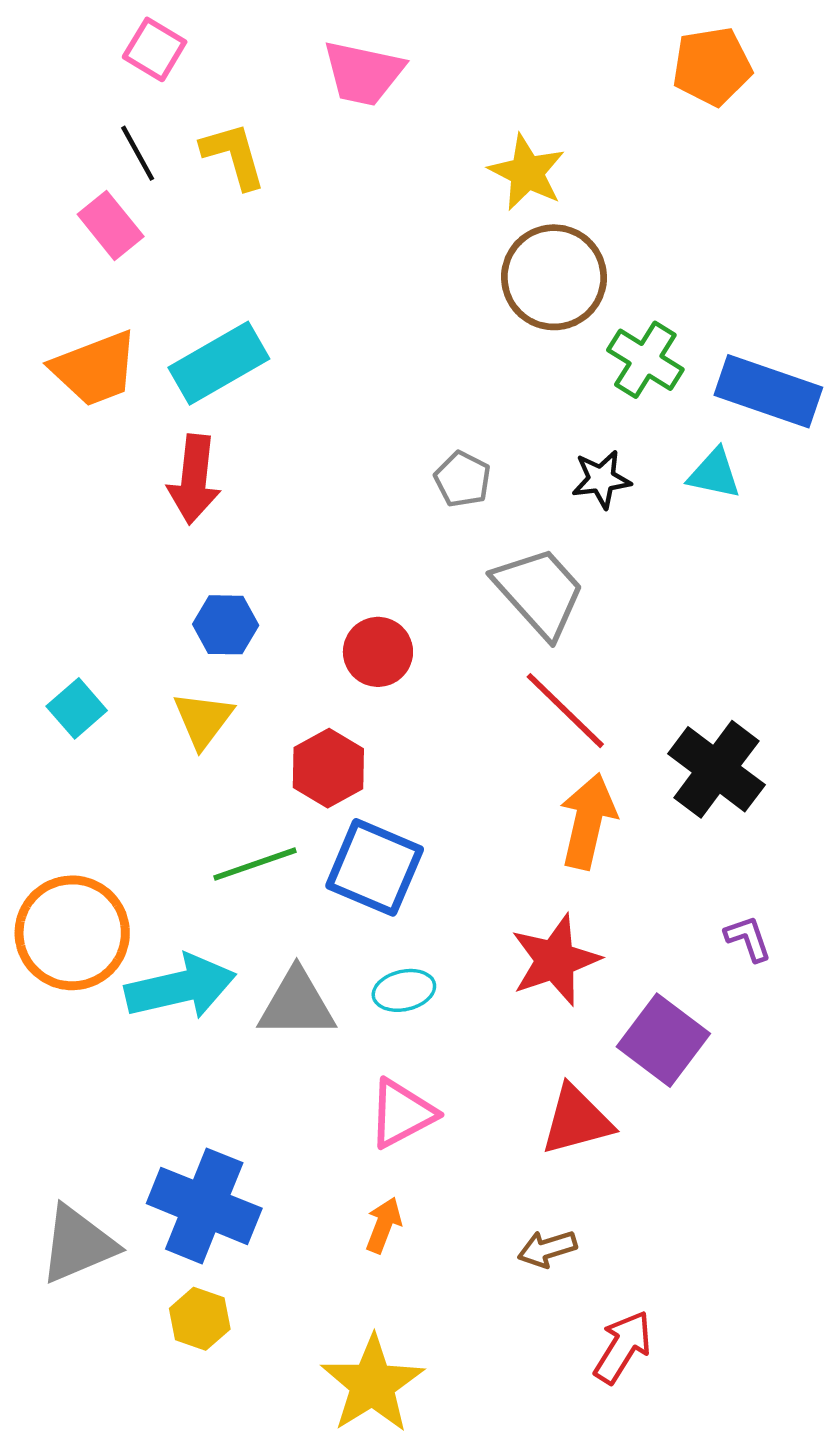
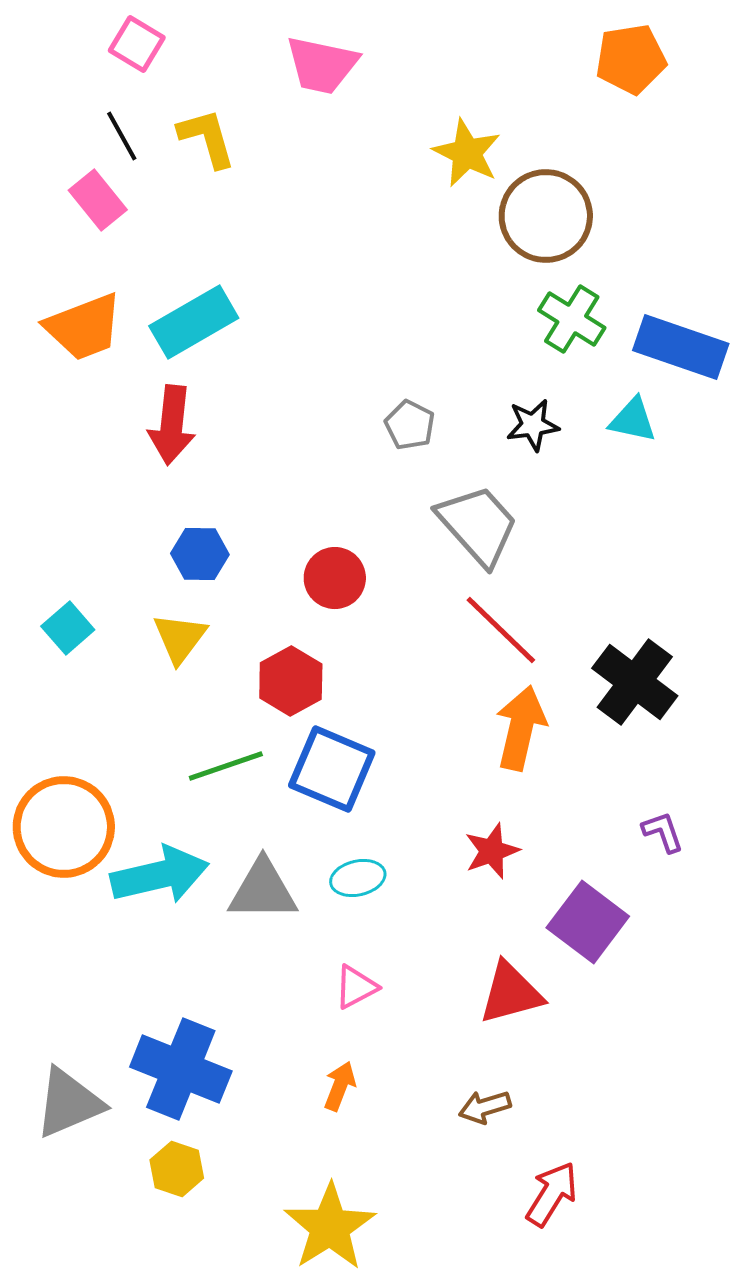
brown circle: (554, 277) -> (546, 216), moved
red star: (555, 960) -> (492, 851), size x0.7
pink triangle: (402, 1113) -> (356, 987), size x0.7

